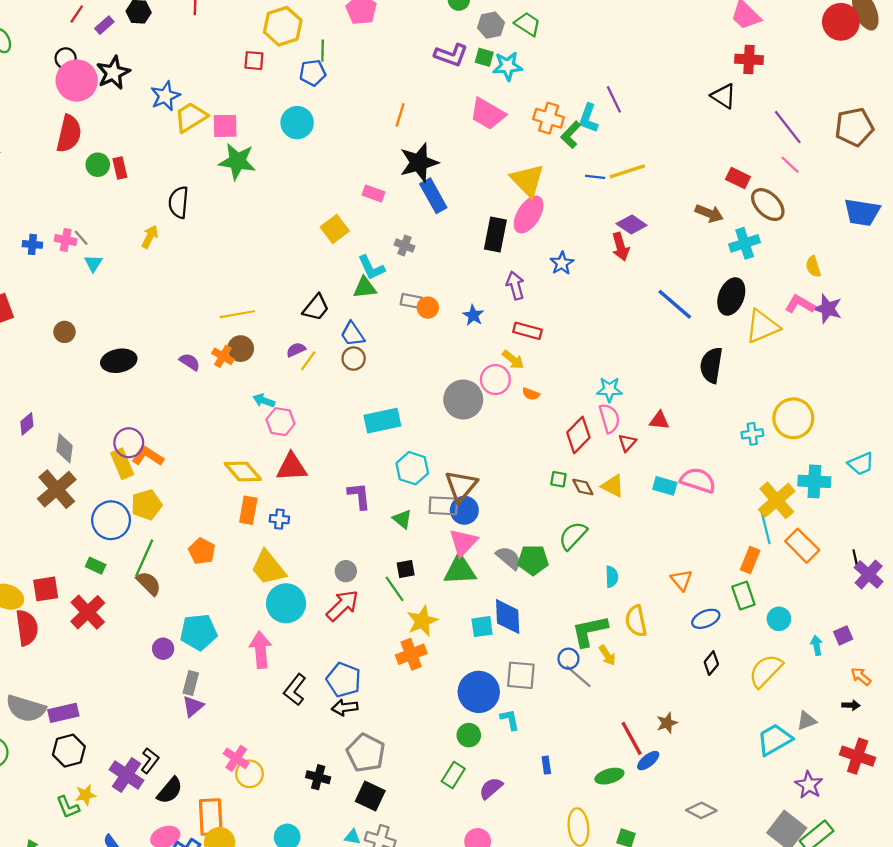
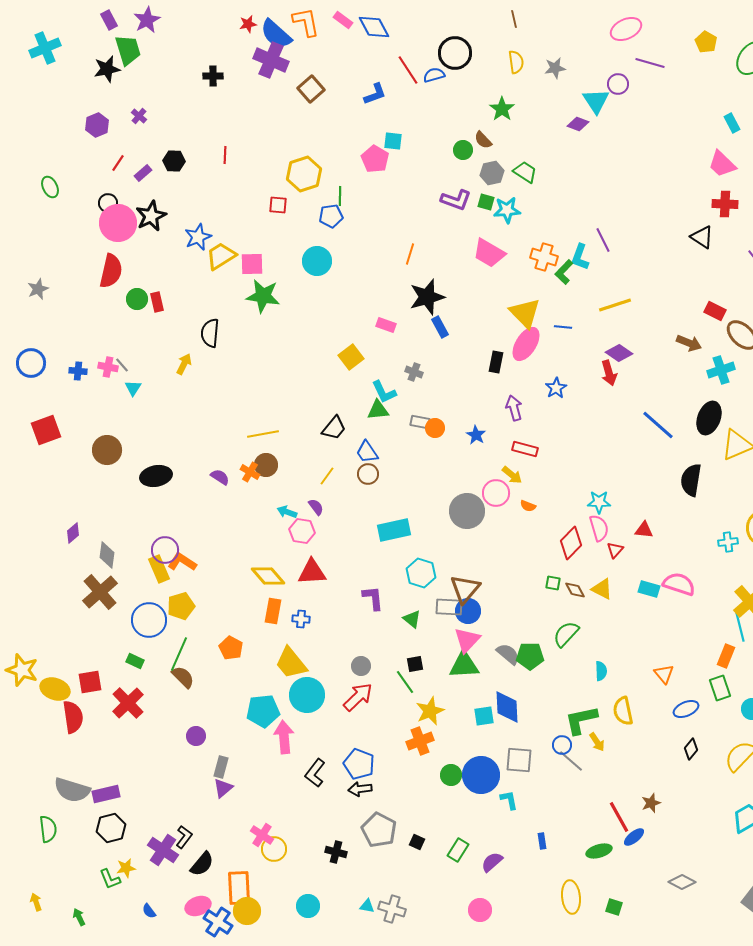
blue line: (595, 177) -> (563, 327), moved
blue rectangle: (433, 196) -> (440, 327), size x0.7
black rectangle: (495, 234) -> (496, 362), size x0.7
brown circle: (64, 332) -> (107, 450), size x1.5
purple semicircle: (296, 350) -> (316, 507), moved, turned 78
cyan pentagon: (199, 632) -> (263, 711), moved
green circle: (469, 735) -> (451, 775), moved
black square: (370, 796) -> (417, 842), moved, size x0.6

